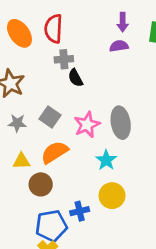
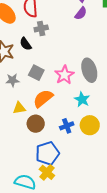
purple semicircle: (119, 46) -> (81, 13), turned 144
black semicircle: (75, 78) -> (26, 44), moved
blue cross: (80, 211) -> (67, 126), moved

